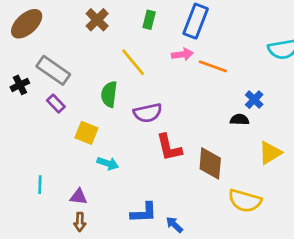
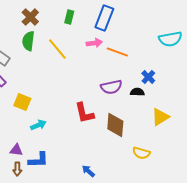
green semicircle: (109, 94) -> (28, 41), moved
purple semicircle: (148, 113) -> (111, 87), moved
cyan arrow: (108, 163) -> (38, 125), turned -42
yellow semicircle: (245, 201) -> (141, 153), size x0.7
blue L-shape: (144, 213) -> (38, 160), moved

